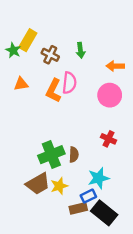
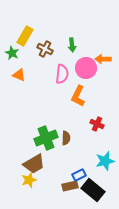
green star: (13, 50) -> (12, 53), moved
orange triangle: (21, 84) -> (19, 75), turned 32
orange L-shape: (54, 91) -> (78, 96), moved
pink circle: (110, 95) -> (86, 68), moved
cyan star: (98, 178) -> (105, 161), moved
yellow star: (59, 186) -> (29, 180), moved

